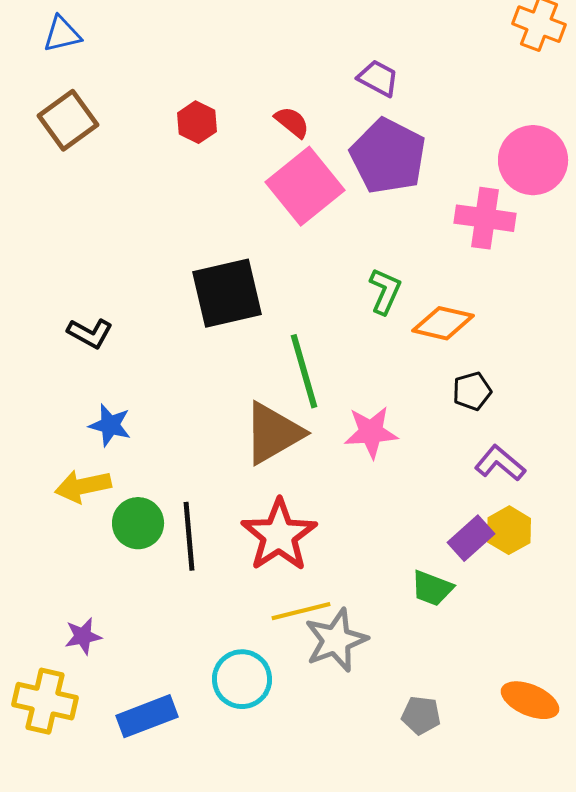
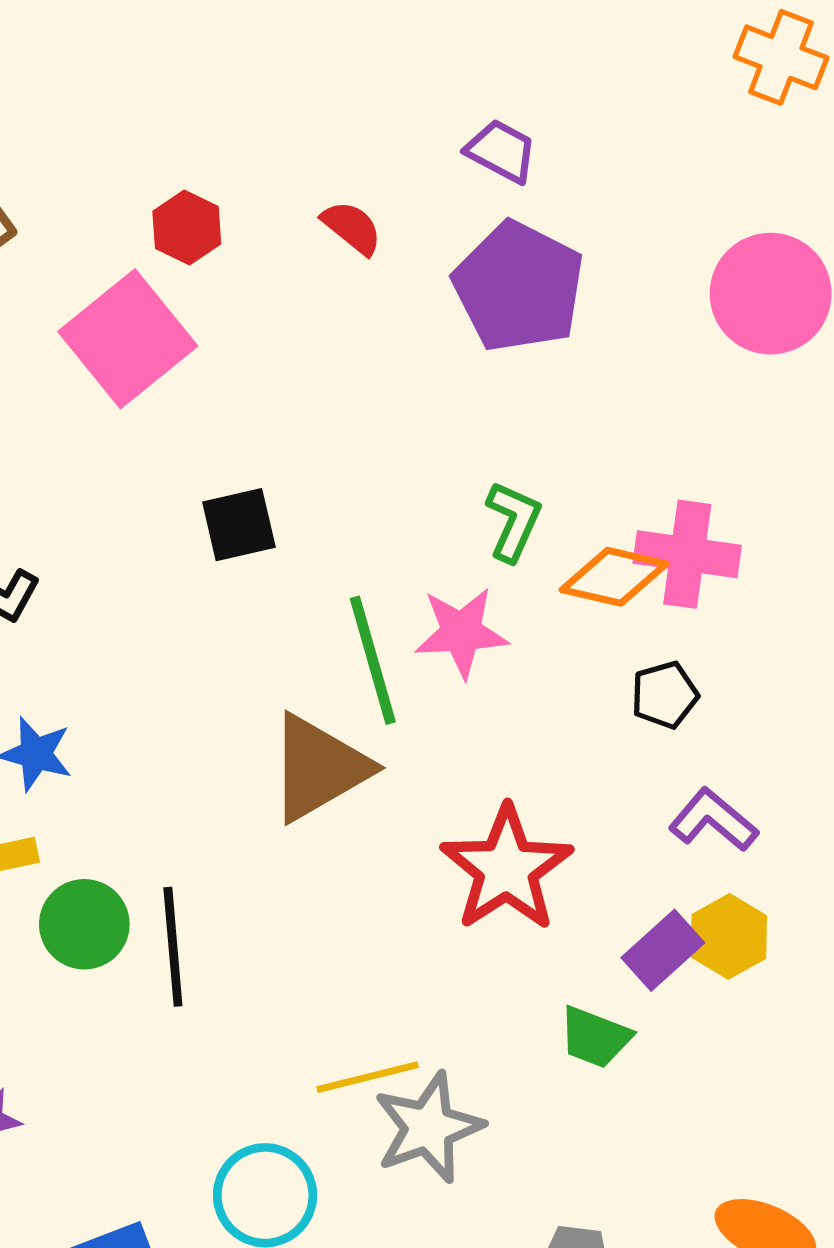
pink square: (305, 186) -> (128, 339), moved
pink cross: (485, 218) -> (687, 554), moved
black square: (227, 293) -> (239, 525), size x0.6
pink star: (371, 432) -> (461, 632), moved
red star: (279, 535) -> (507, 869), moved

